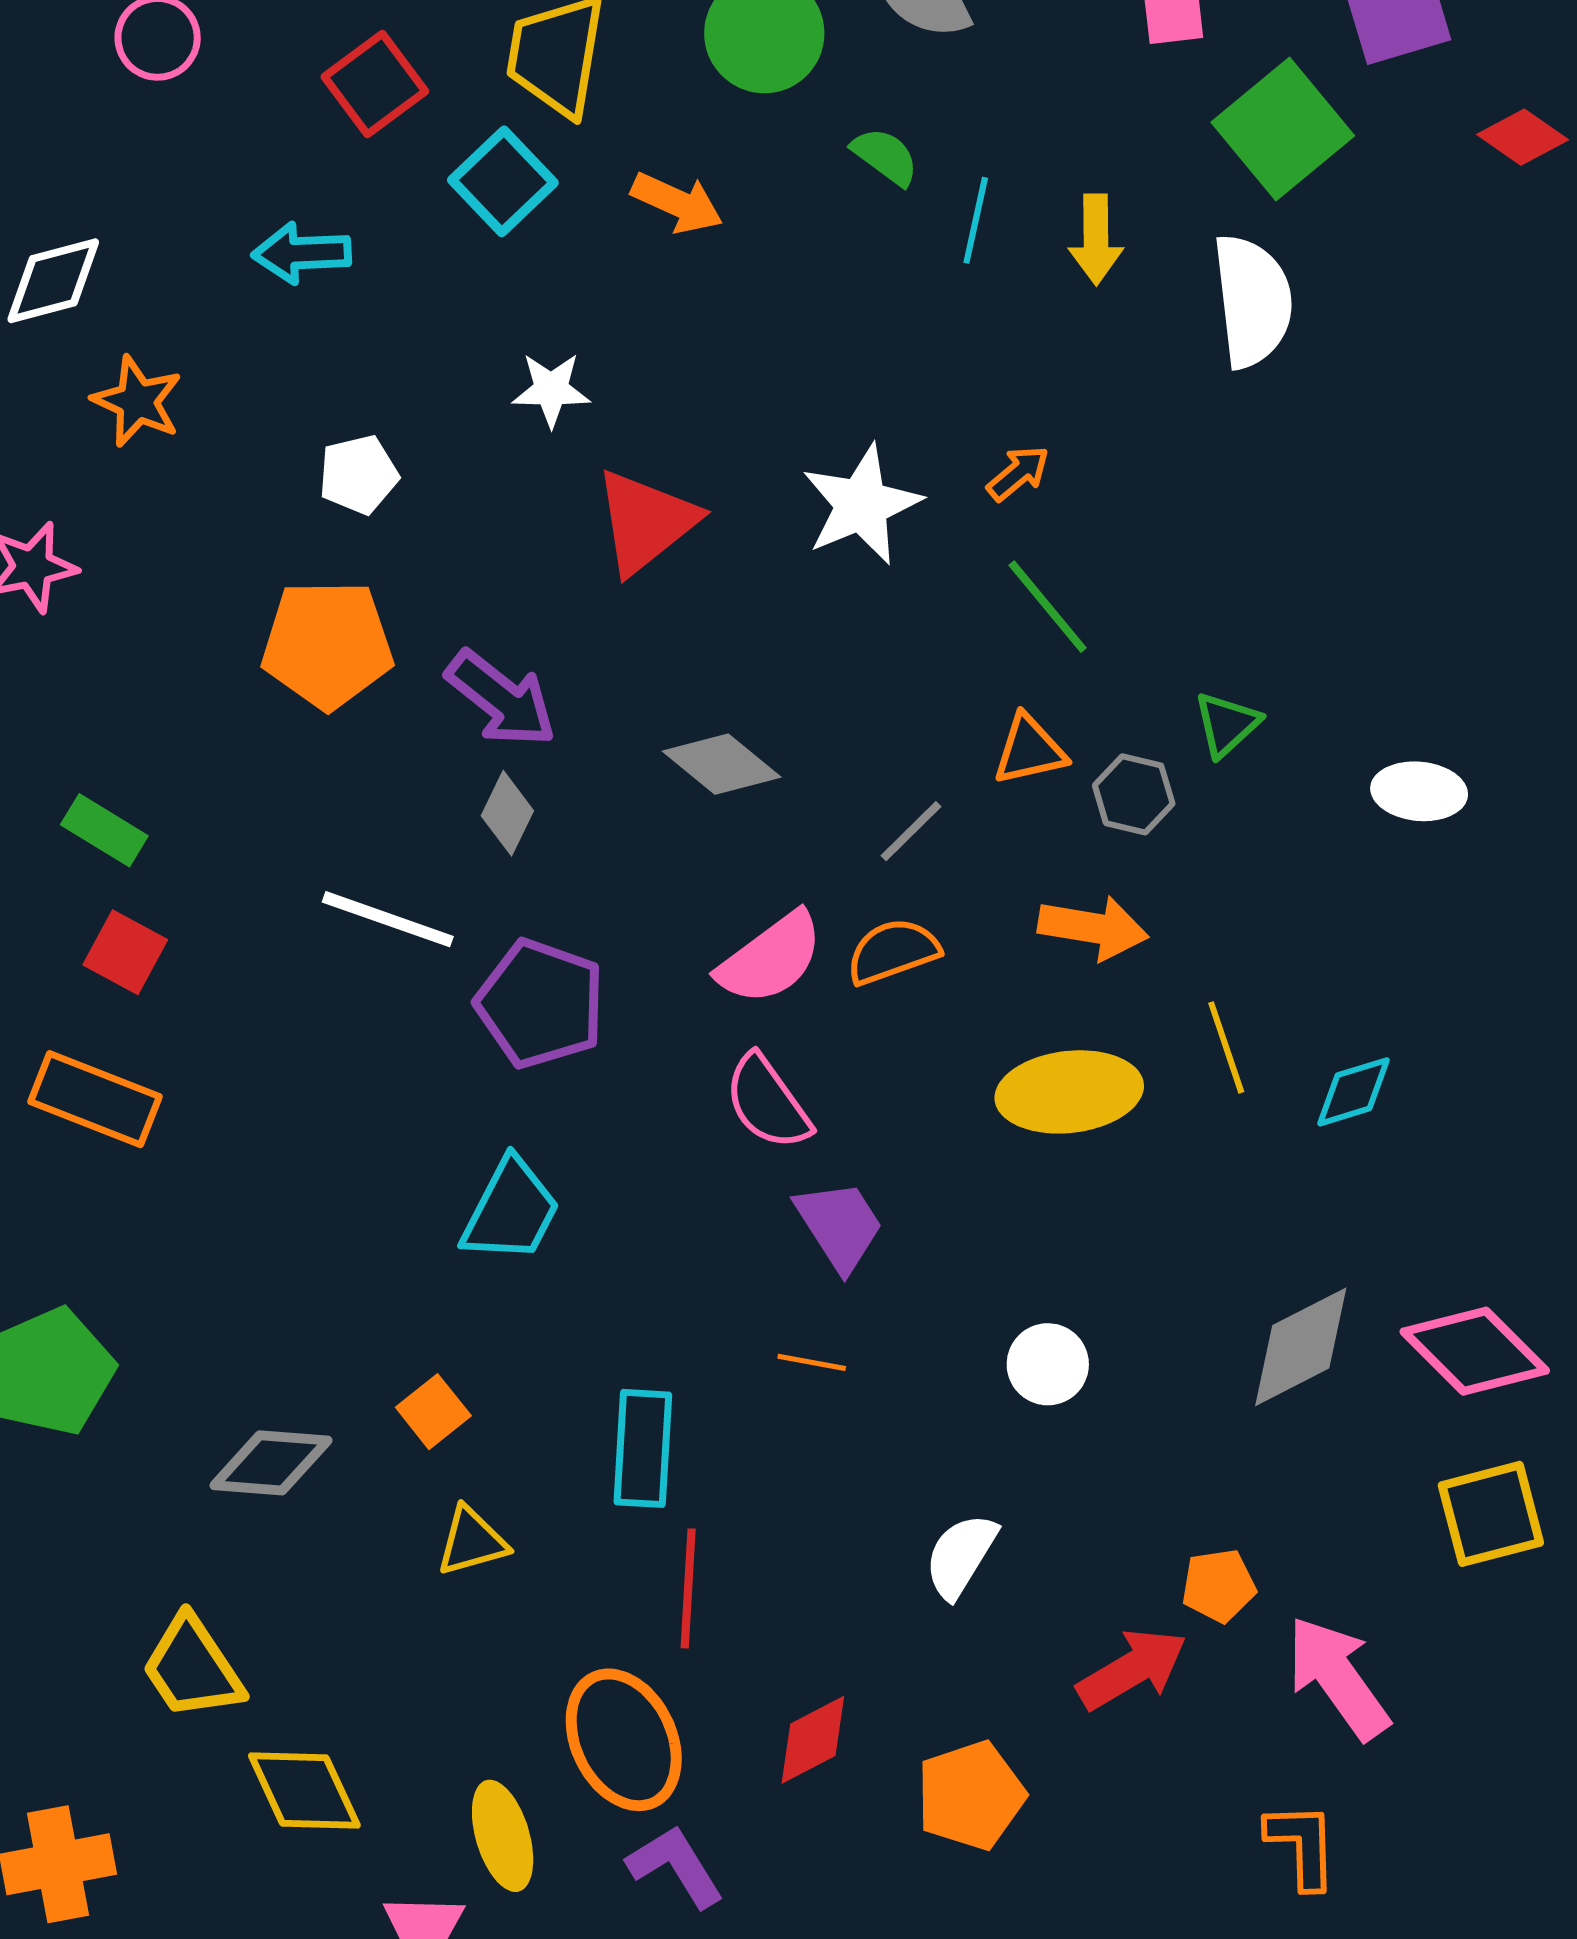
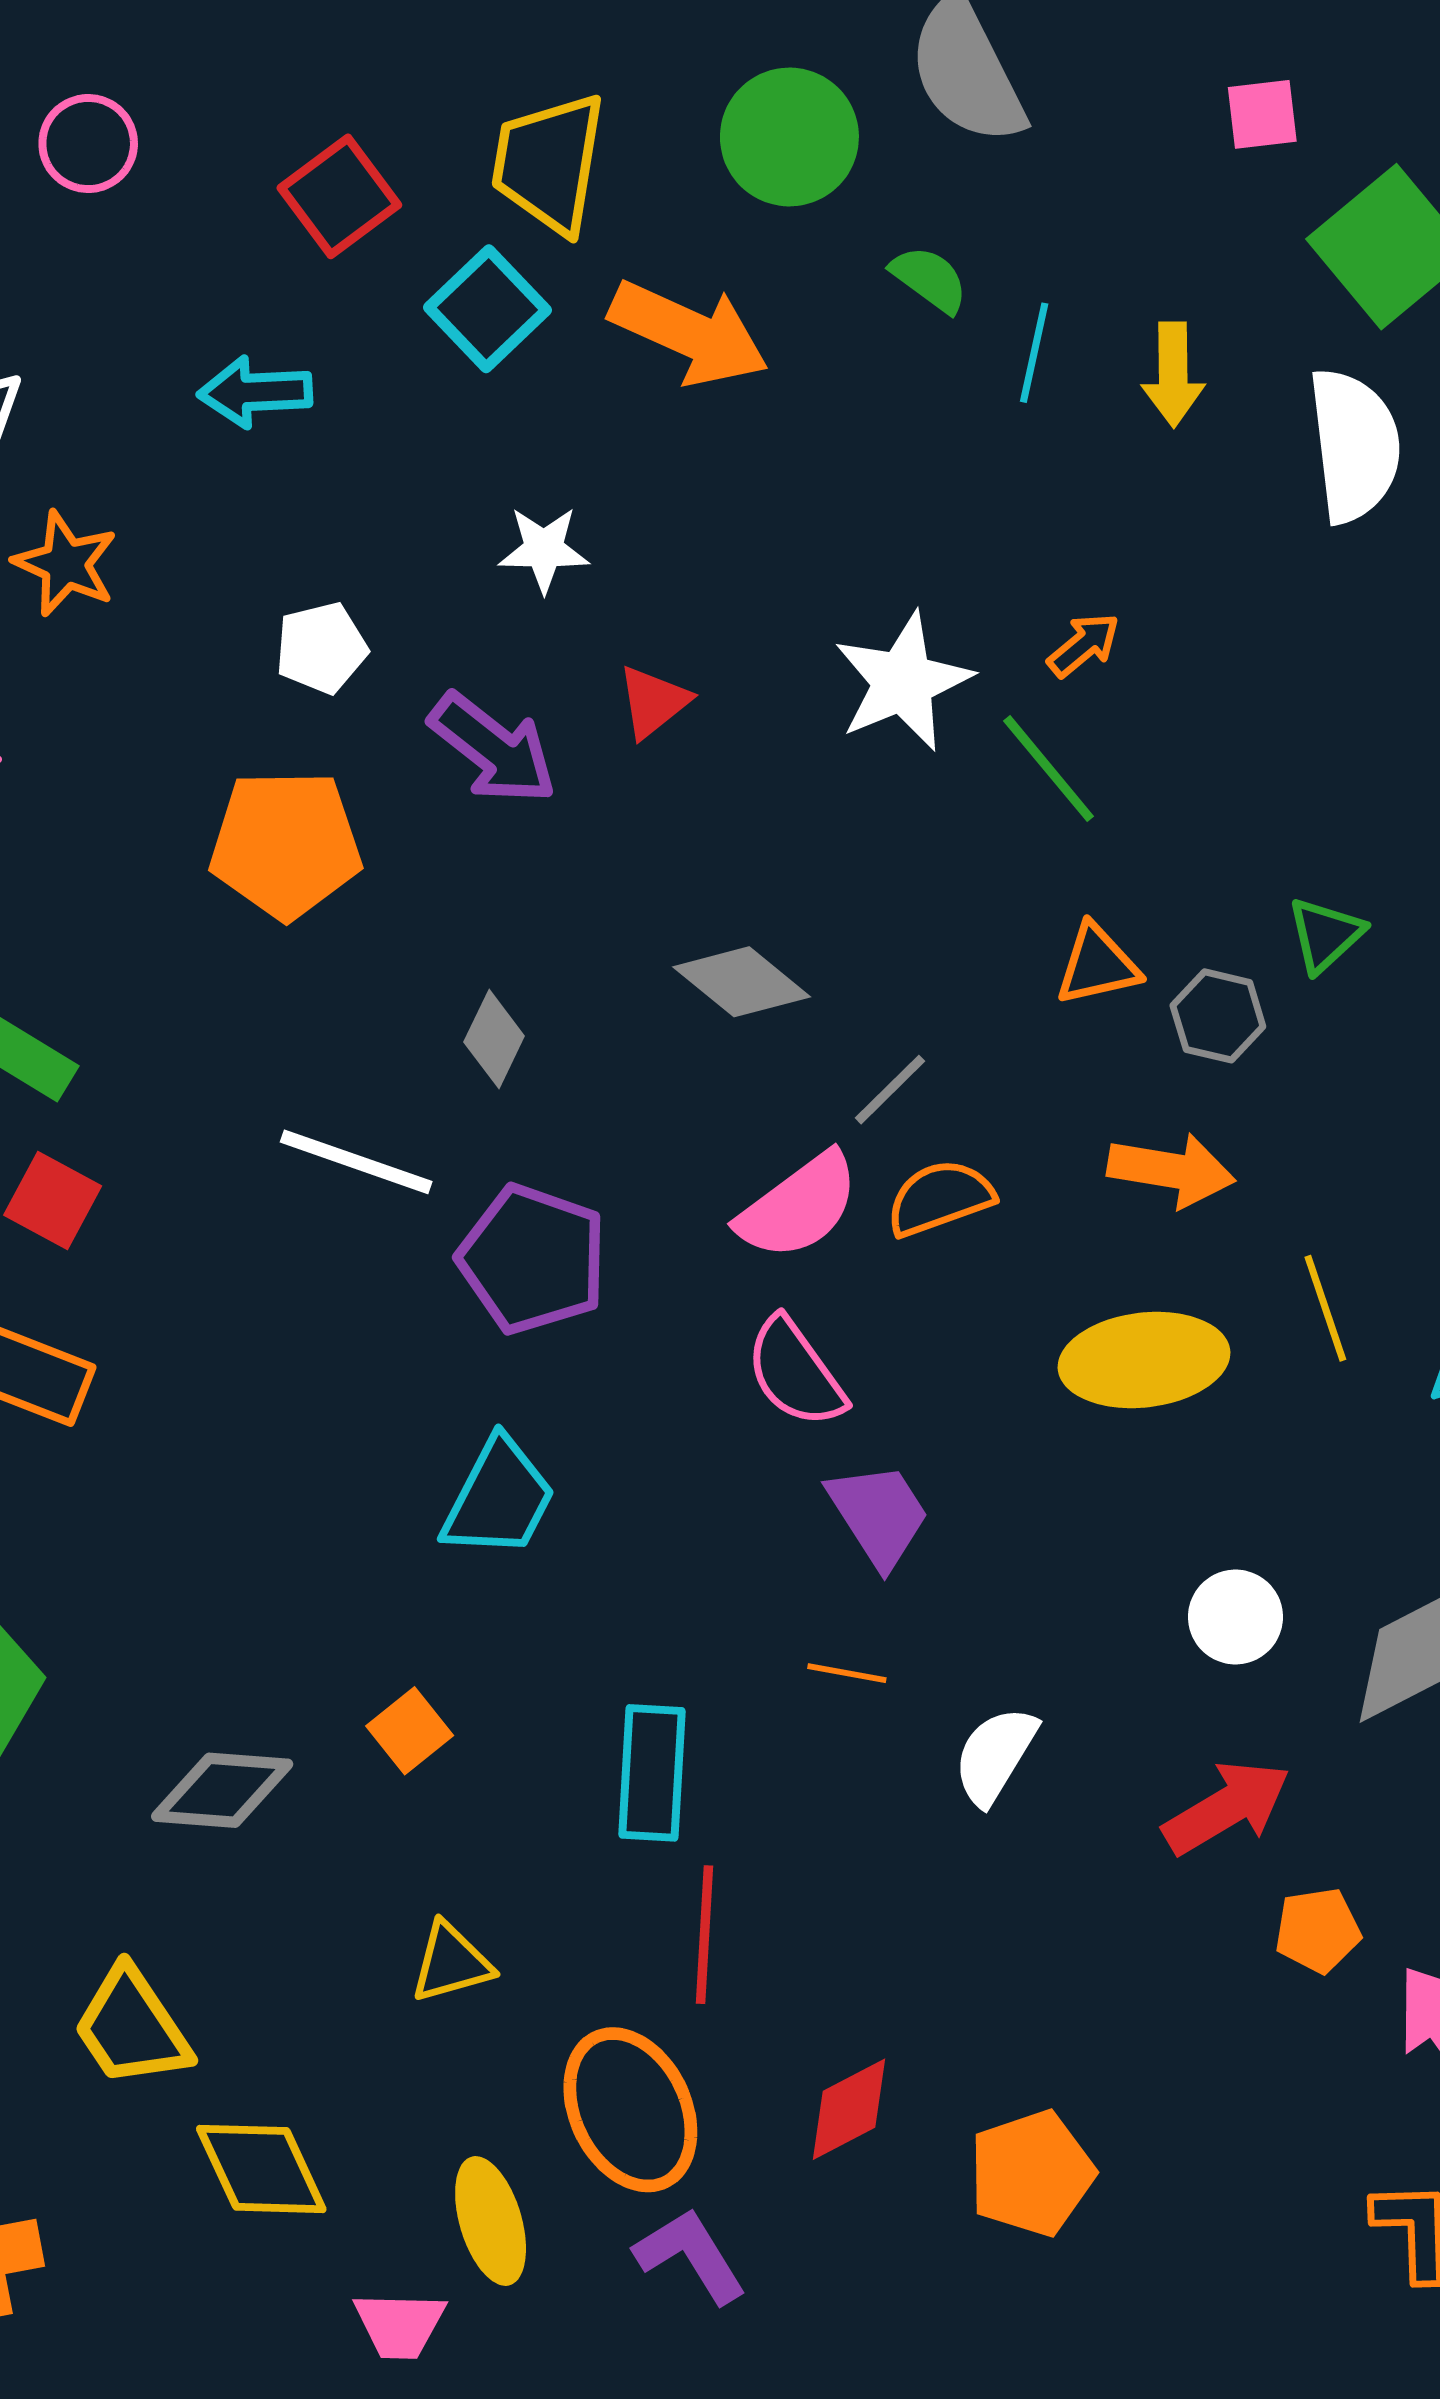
orange arrow: (677, 203) -> (689, 333), size x1.5
red triangle: (646, 522) -> (653, 702), size x0.6
green line: (1048, 607) -> (1049, 769), moved
purple arrow: (501, 699) -> (493, 749), moved
gray line: (911, 831) -> (890, 1090), moved
white circle: (1048, 1364) -> (1235, 1617), moved
yellow triangle: (472, 1541) -> (451, 1963), moved
white semicircle: (961, 1556) -> (995, 1755), moved
red arrow: (1132, 1669) -> (1227, 1808), moved

